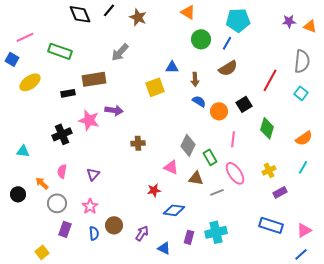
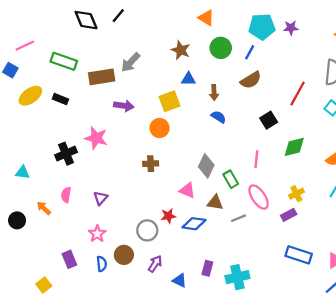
brown star: (138, 17) -> (181, 50), moved
purple star: (289, 21) -> (291, 28), moved
brown rectangle: (94, 79) -> (102, 77), moved
black rectangle: (68, 93) -> (60, 99), moved, turned 32
purple arrow: (114, 110) -> (124, 106), moved
orange circle: (219, 111) -> (159, 128), moved
green diamond: (267, 128) -> (294, 147), turned 60
purple rectangle: (280, 192) -> (289, 215), moved
gray circle: (57, 203) -> (147, 230), moved
blue diamond: (174, 210) -> (194, 224), moved
purple rectangle: (65, 229) -> (69, 259), turned -42
cyan cross: (216, 232) -> (237, 277), moved

